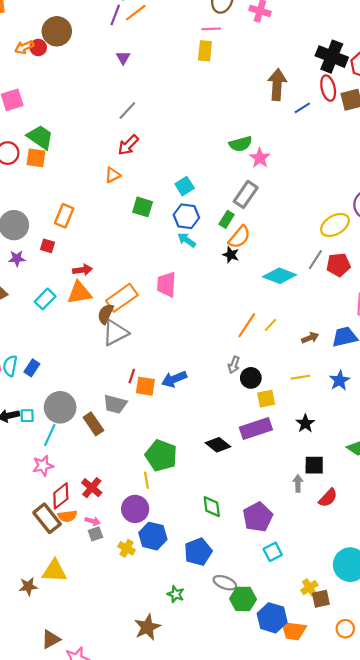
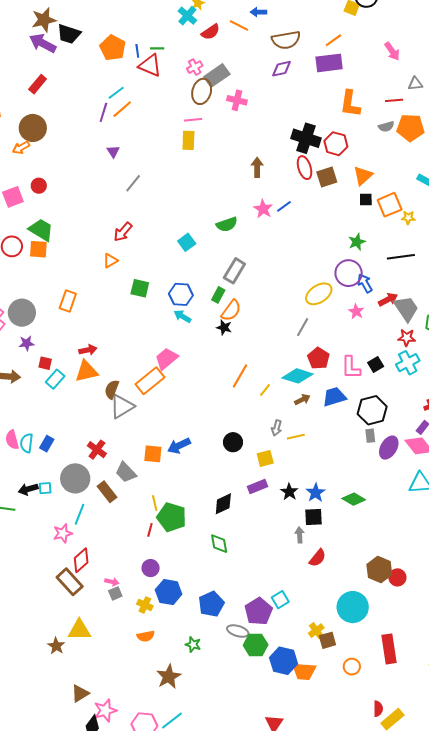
brown circle: (57, 31) -> (33, 128), moved
red circle: (38, 47) -> (39, 186), moved
brown arrow: (277, 85) -> (257, 167), size x0.7
blue line: (302, 108) -> (284, 206), moved
gray line: (127, 110) -> (133, 183), moved
pink star: (260, 158) -> (263, 209), moved
cyan square: (185, 186) -> (187, 242), moved
red square: (48, 246) -> (45, 363), moved
red pentagon: (338, 265) -> (319, 358), moved, turned -30
cyan diamond: (280, 276) -> (298, 376), moved
pink trapezoid: (167, 284) -> (166, 359), turned 50
orange rectangle: (122, 298) -> (150, 381), moved
orange line: (247, 325) -> (240, 376), moved
gray arrow: (234, 365) -> (277, 428), moved
red line: (132, 376) -> (150, 530), moved
black circle: (251, 378) -> (233, 442), moved
blue star: (340, 380) -> (316, 493), moved
gray trapezoid: (115, 404) -> (126, 472), turned 35
black star: (305, 423) -> (289, 492), moved
purple rectangle: (256, 428) -> (257, 487), size x0.7
cyan line: (50, 435) -> (80, 514), moved
black diamond: (218, 445) -> (223, 504), turned -60
yellow line: (146, 480) -> (155, 503), moved
red cross: (92, 488) -> (97, 450), moved
red semicircle: (328, 498) -> (318, 558), moved
green diamond: (212, 507) -> (219, 544), moved
purple circle: (135, 509) -> (151, 568), size x0.7
orange semicircle: (67, 516) -> (146, 636), moved
purple pentagon: (258, 517) -> (258, 611), moved
brown star: (28, 586) -> (56, 646), turned -30

